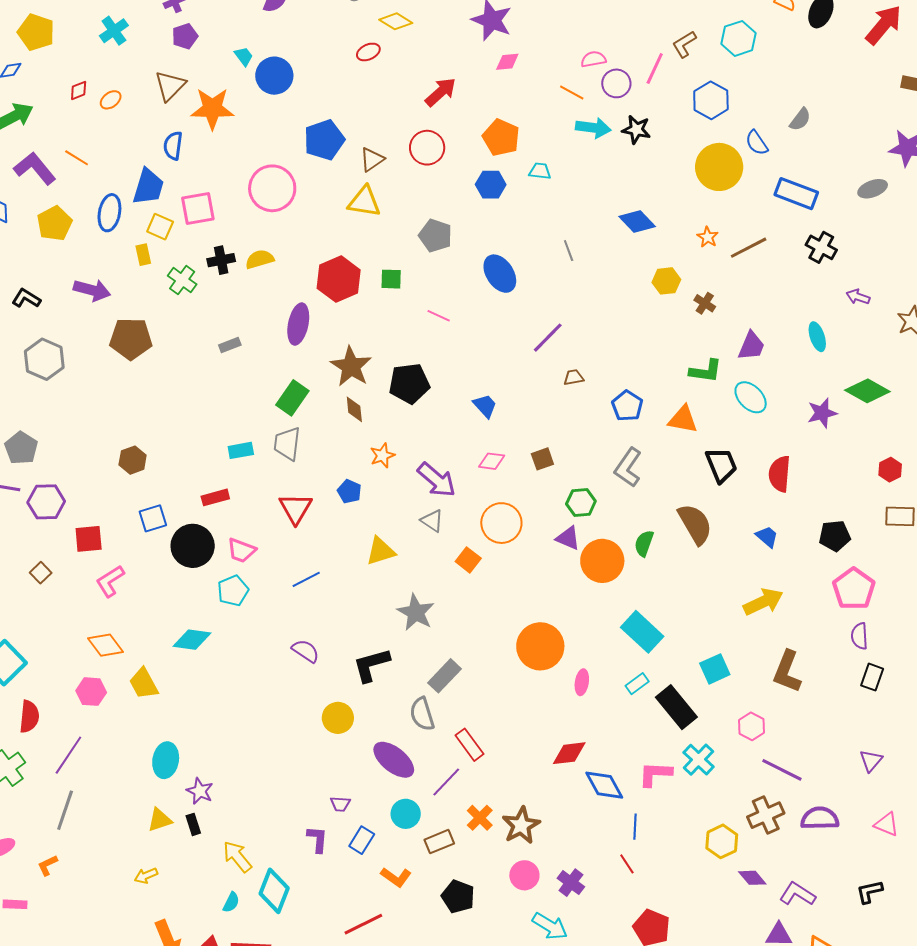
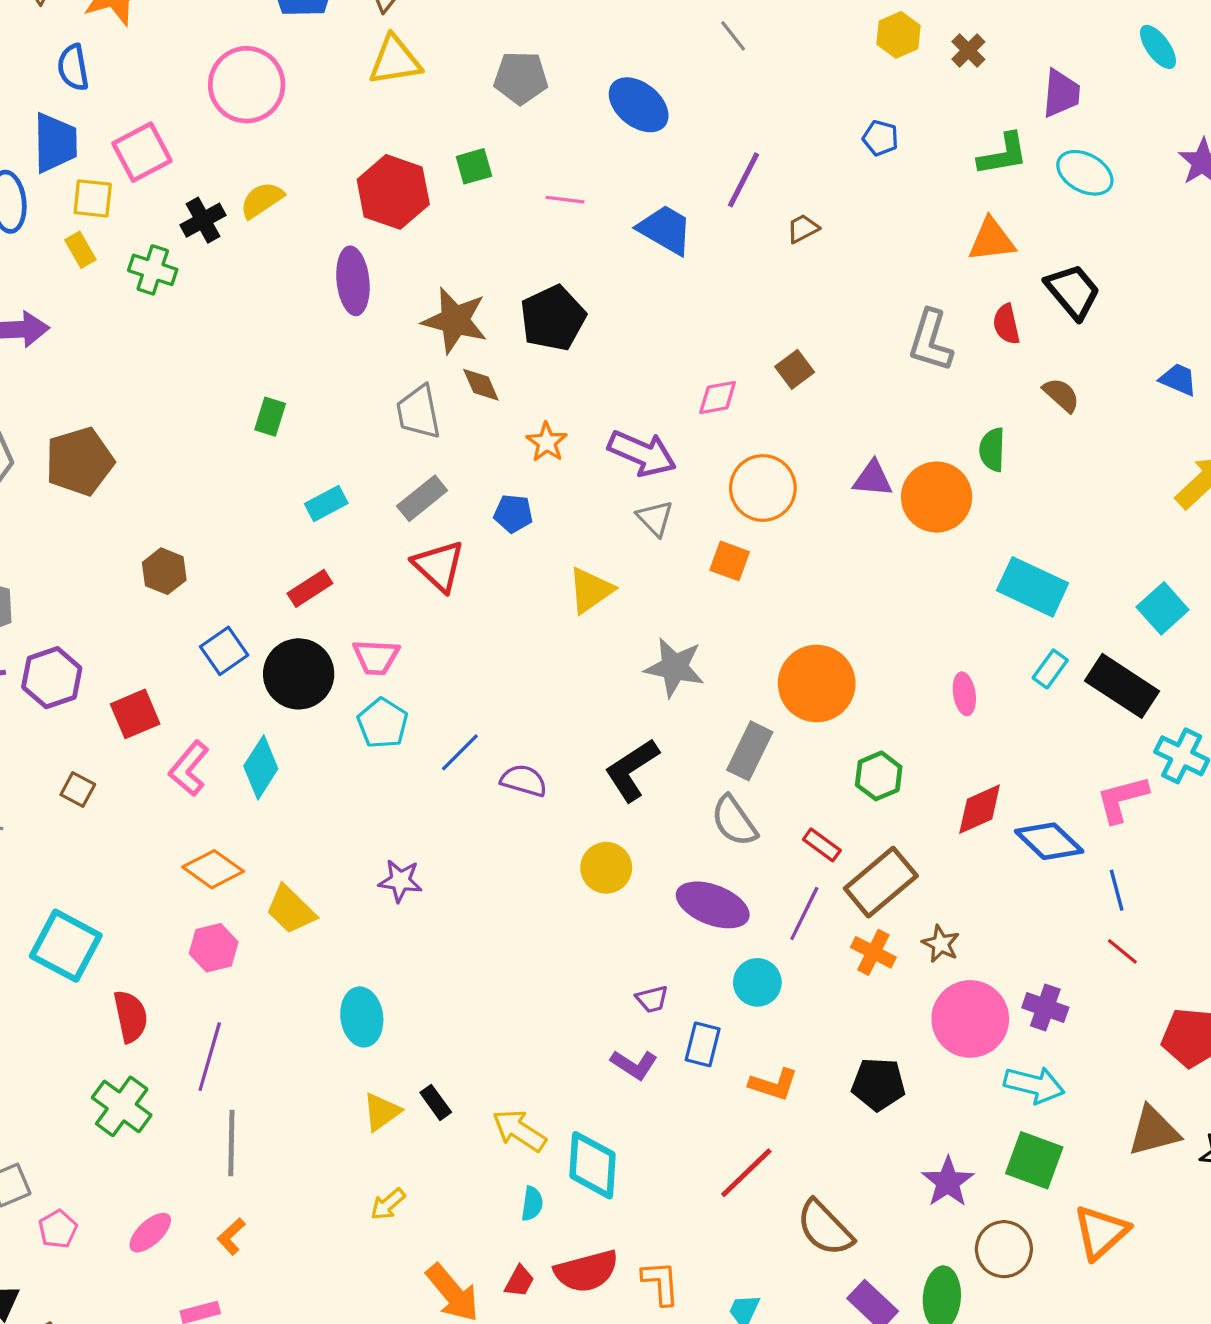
brown cross: (705, 303) -> (968, 51), turned 30
brown pentagon: (131, 339) -> (80, 461), moved
gray rectangle: (230, 345) -> (422, 498), moved, size x1.4
green rectangle: (292, 398) -> (270, 417), moved, size x0.7
blue trapezoid: (485, 406) -> (665, 230), moved, size x1.4
blue pentagon: (627, 406) -> (880, 138), moved, size x0.7
gray trapezoid: (287, 444) -> (418, 412), moved
red semicircle: (780, 474) -> (1006, 324), moved, size x0.7
green hexagon: (581, 502) -> (879, 776), moved
gray triangle: (432, 521) -> (655, 518), turned 30
brown semicircle: (695, 524) -> (1061, 395), size x0.6
blue line: (306, 579) -> (460, 752), moved
cyan diamond: (192, 640) -> (261, 767), moved, turned -48
orange circle: (540, 646) -> (817, 684), moved
red rectangle: (469, 745) -> (822, 845), size x0.7
purple star: (200, 791) -> (400, 881), moved
brown star: (521, 825) -> (941, 944), size x0.6
purple L-shape: (317, 839) -> (634, 1065), turned 136
brown rectangle: (439, 842) -> (881, 882), moved, size x1.5
pink circle: (524, 875) -> (970, 1019), size x1.6

